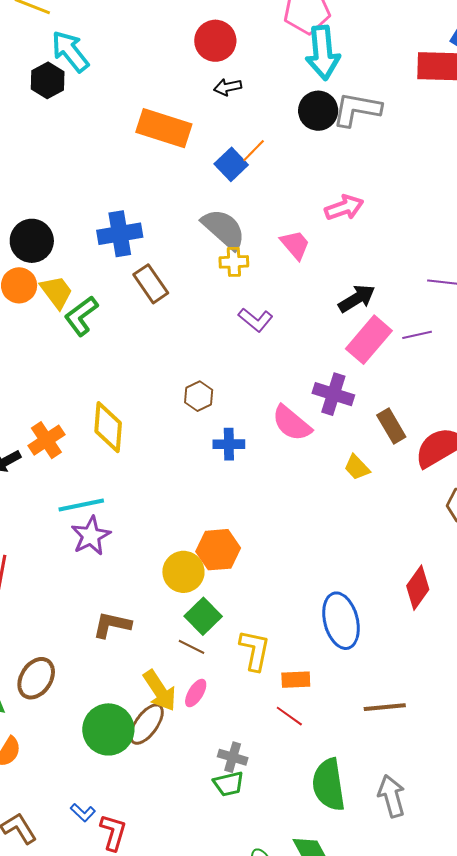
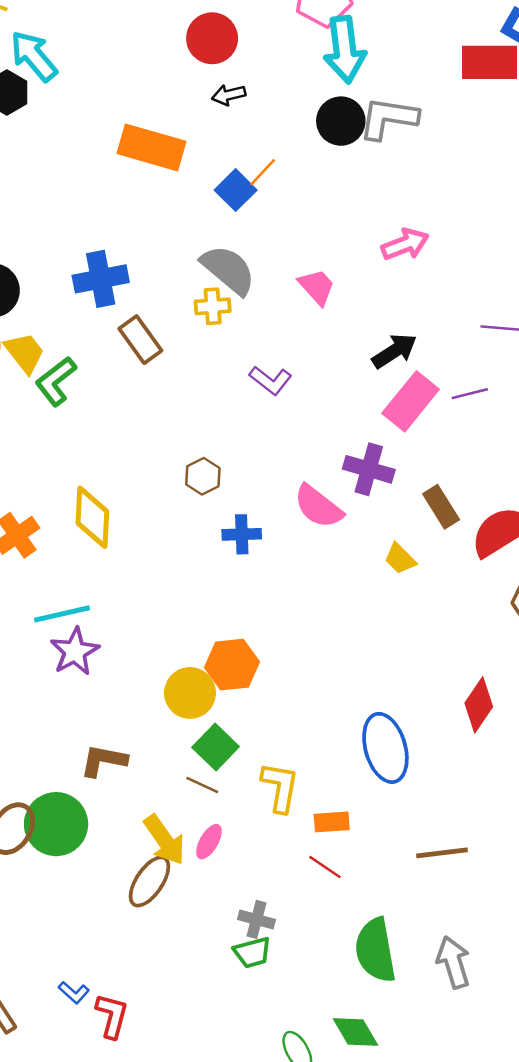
pink arrow: (344, 208) -> (405, 244), moved
yellow cross: (234, 262) -> (213, 306), moved
green circle: (108, 729) -> (56, 824), moved

